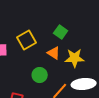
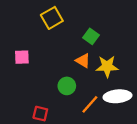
yellow square: (27, 40) -> (52, 18), moved

